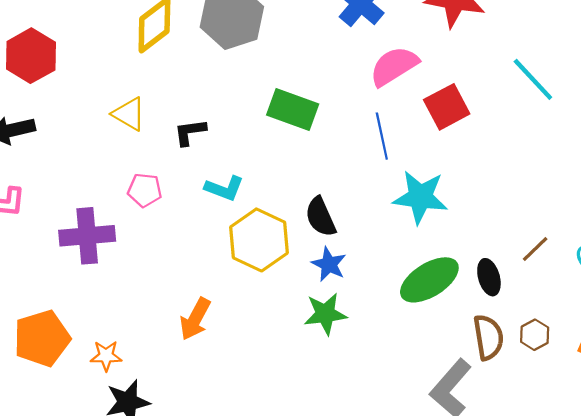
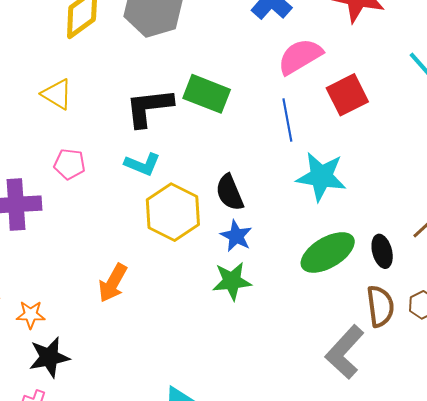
black L-shape: (190, 132) -> (149, 108), moved, size x1.6

